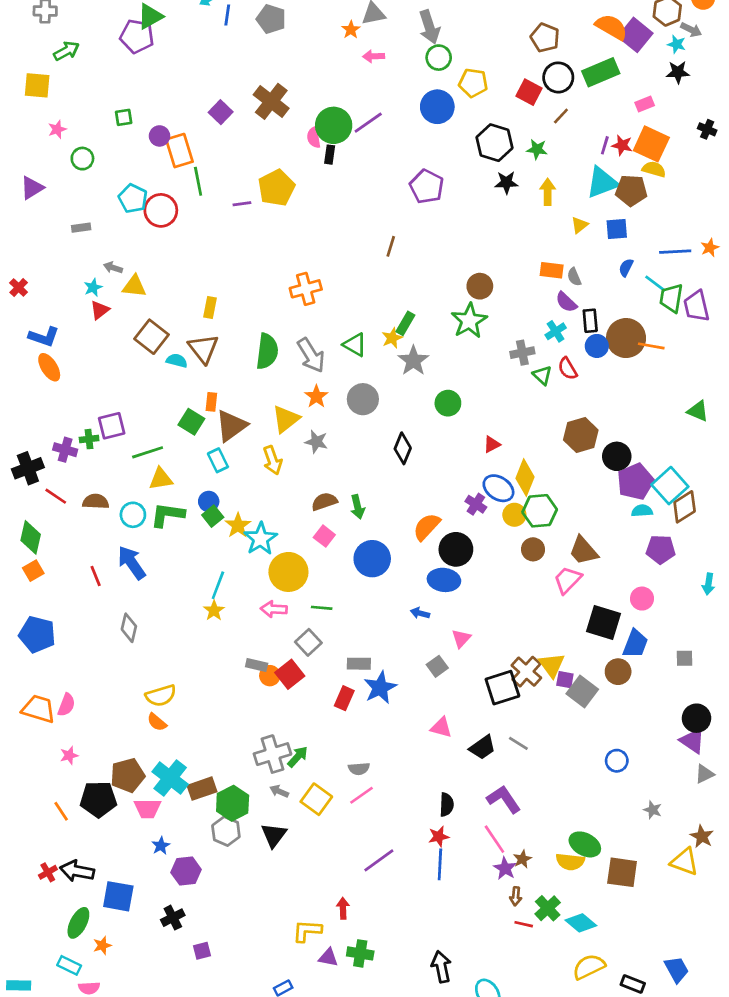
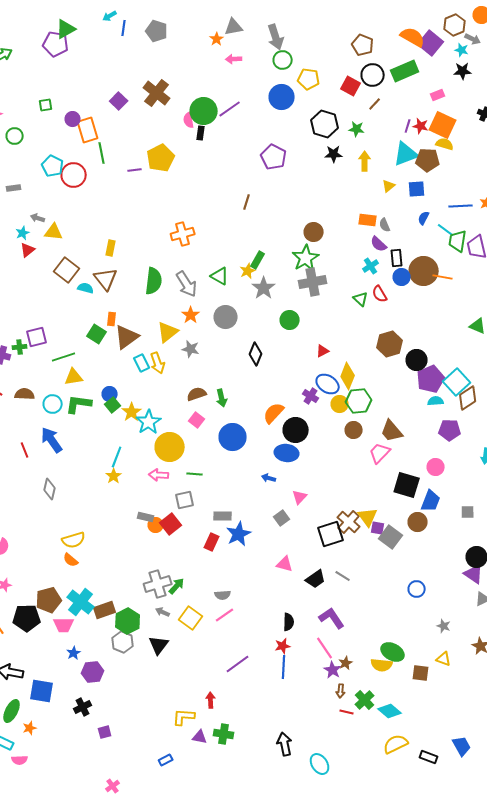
gray cross: (522, 353) -> (313, 282), moved, size x1.5
cyan rectangle: (218, 460) -> (142, 363), moved
gray square: (308, 642) -> (185, 500), turned 30
yellow triangle: (685, 862) -> (444, 659), moved, size x0.7
brown square: (622, 872) -> (421, 673), size x0.7

